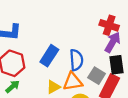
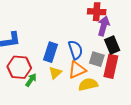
green arrow: (13, 87) -> (31, 80), moved
yellow triangle: (53, 87) -> (55, 73), moved

